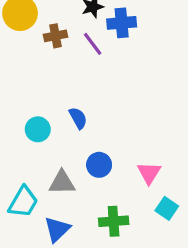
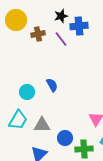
blue circle: (99, 165) -> (65, 138), moved
cyan trapezoid: (23, 202) -> (18, 120), moved
green cross: (114, 221) -> (84, 149), moved

